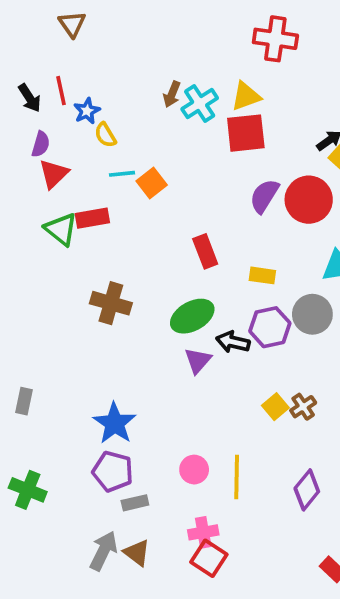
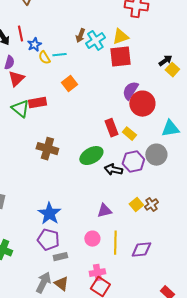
cyan line: (122, 174) -> (59, 55), moved
red circle: (309, 200) -> (142, 104), moved
red rectangle: (205, 251) -> (111, 128), moved
yellow rectangle: (262, 275) -> (129, 134), turned 32
purple triangle: (198, 360) -> (104, 211), moved, turned 35
purple diamond: (307, 490) -> (141, 250), moved, turned 45

